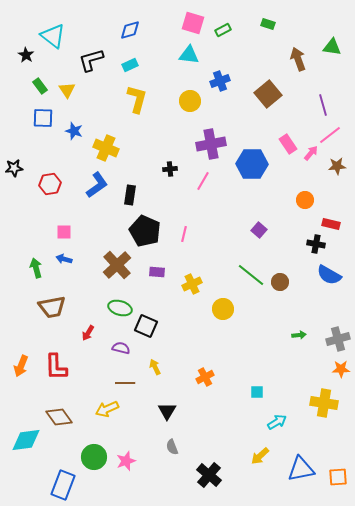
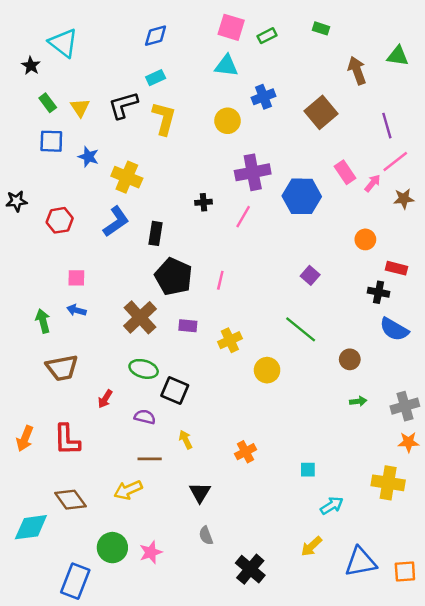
black L-shape: (91, 60) -> (123, 105), moved
brown circle: (280, 282) -> (350, 359), moved

